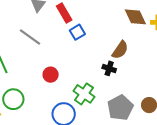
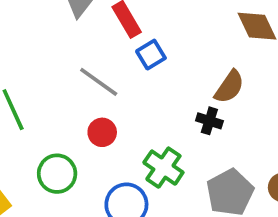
gray line: (30, 37) -> (99, 82), moved
green circle: (13, 99) -> (57, 174), moved

